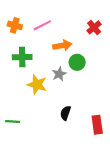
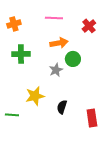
orange cross: (15, 25) -> (14, 24), turned -32
pink line: (42, 25) -> (54, 18), moved, turned 30
yellow star: (37, 85) -> (35, 96), moved, turned -30

